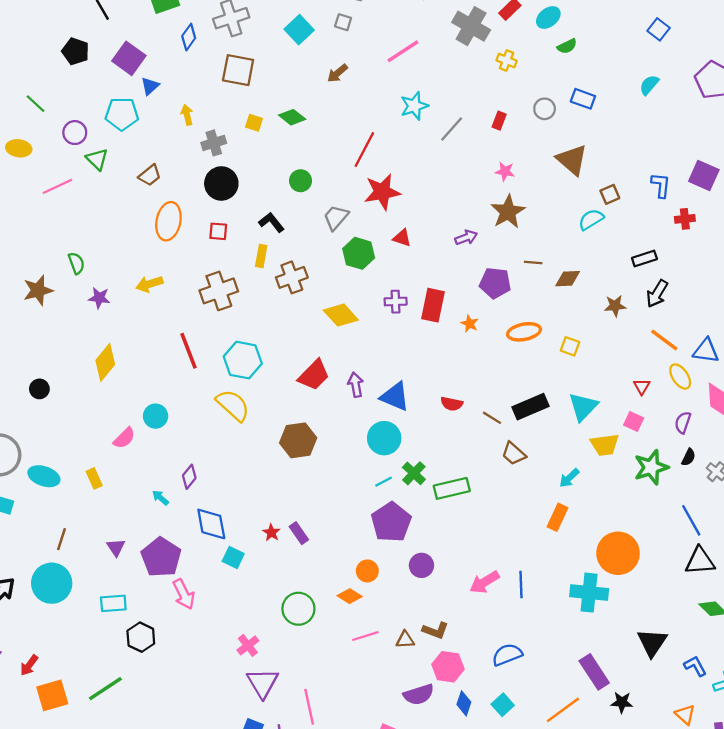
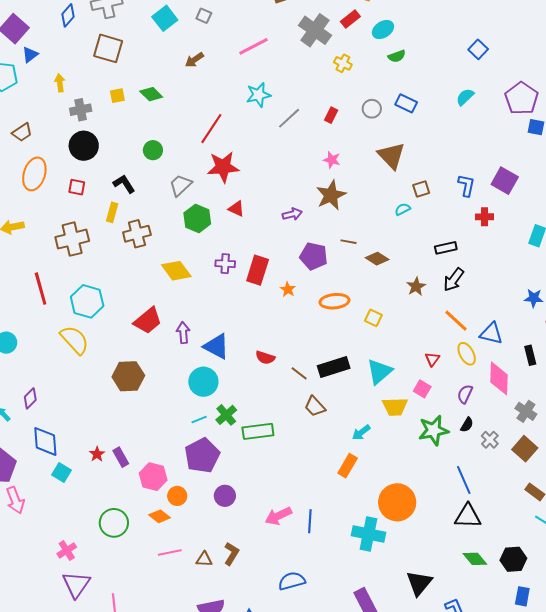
yellow square: (254, 123) -> (117, 96), turned -35
cyan semicircle: (591, 219) -> (403, 209), size x0.7
brown diamond: (568, 279) -> (377, 259), turned 30
brown star: (615, 306) -> (416, 286), turned -30
brown L-shape: (435, 630) -> (231, 554), turned -85
pink hexagon: (448, 667) -> (153, 477), moved

